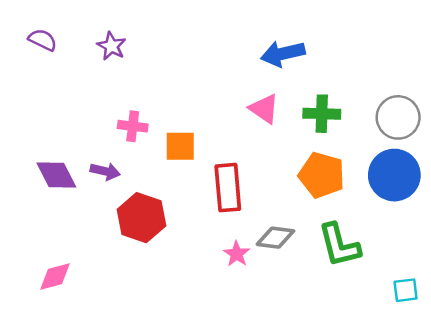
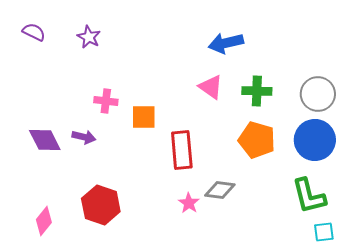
red hexagon: (141, 218) -> (101, 205), moved
green L-shape: (339, 245) -> (309, 196), moved
pink diamond: (55, 276) -> (44, 221), turned -36

